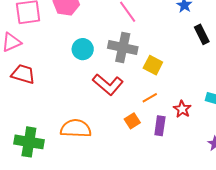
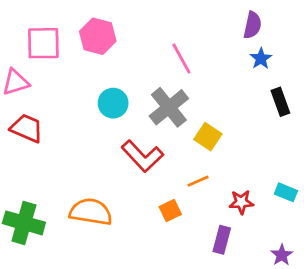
gray cross: (123, 48) -> (169, 107), turned 32
red star: (182, 109) -> (241, 202), turned 30
purple rectangle: (160, 126) -> (222, 240), moved

